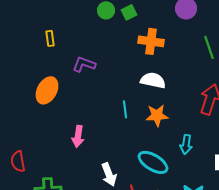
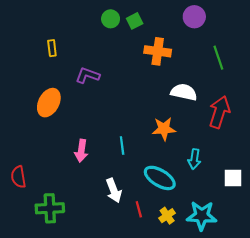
white semicircle: (153, 80) -> (184, 92), moved
cyan line: (125, 109) -> (122, 145), moved

